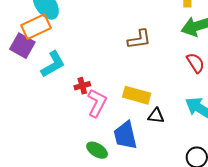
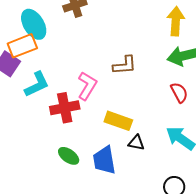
red cross: (82, 86) -> (65, 108), size x1.8
pink L-shape: (97, 103) -> (87, 86), moved
green ellipse: (97, 150) -> (69, 156), moved

